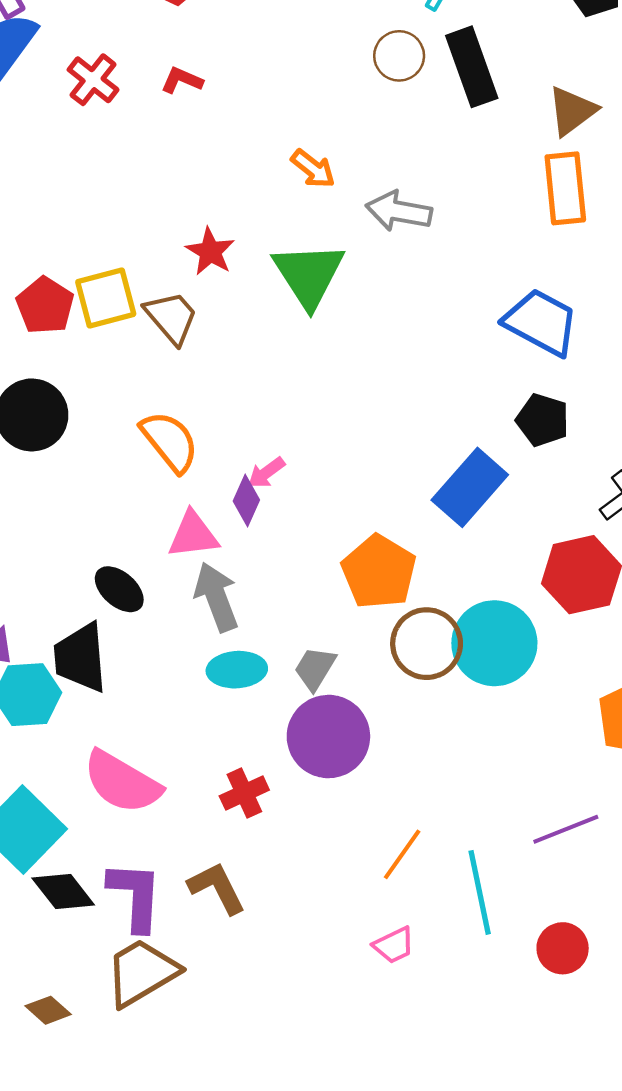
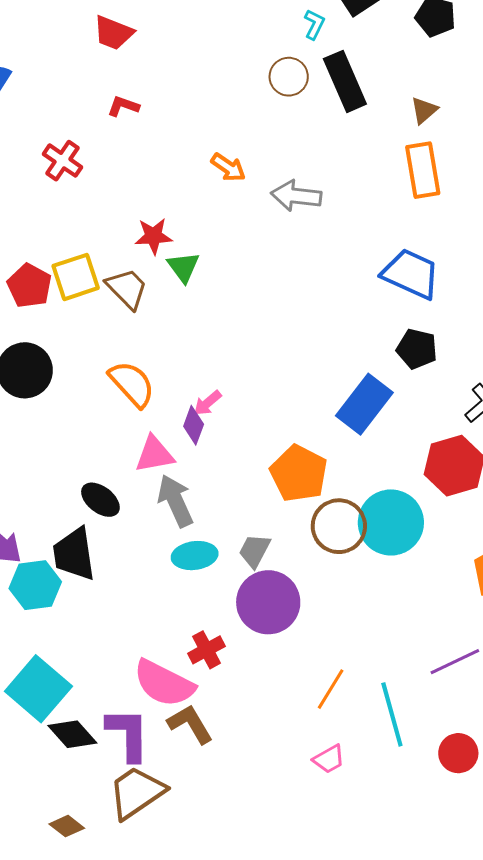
red cross: (93, 80) -> (63, 161), moved
brown triangle: (572, 111) -> (424, 110), size x0.7
red star: (210, 252) -> (154, 236), turned -30
green triangle: (309, 275) -> (183, 267), moved, size x0.6
pink semicircle: (122, 782) -> (164, 683), moved

